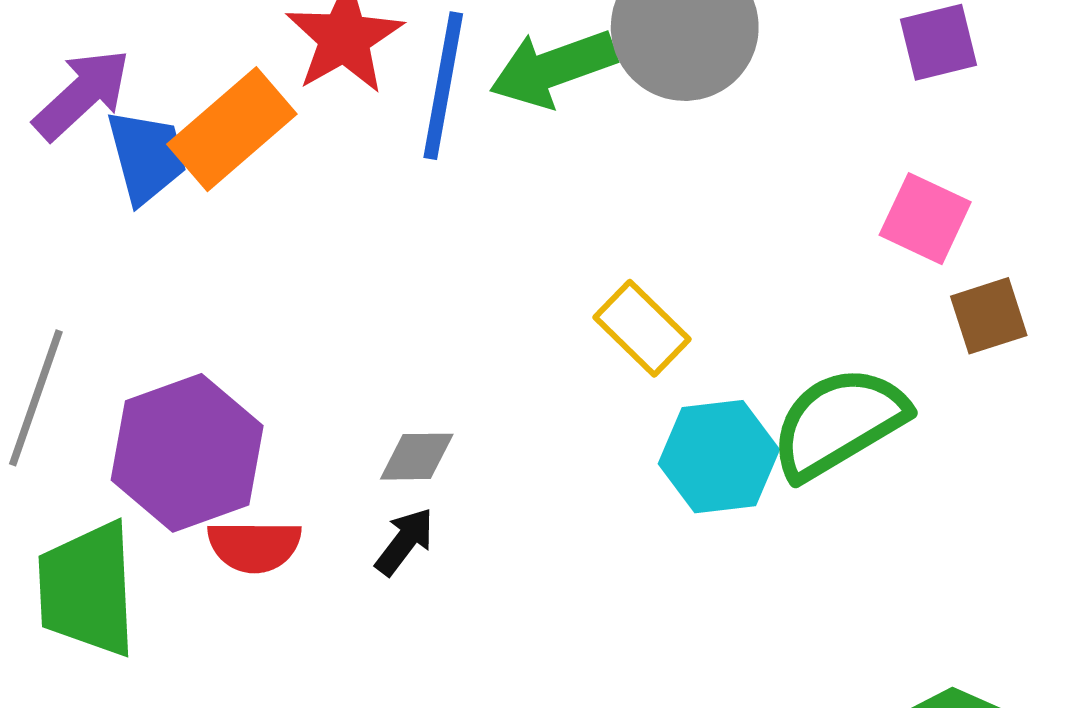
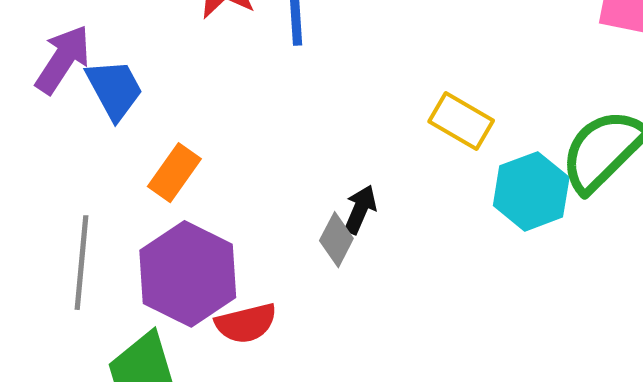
orange rectangle: (232, 129) -> (174, 173), moved, size x0.7
gray diamond: (417, 457) -> (336, 240), turned -48
black arrow: (405, 542) -> (360, 210), moved

